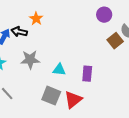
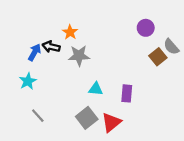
gray star: (30, 60) -> (79, 56), moved
gray square: (51, 96) -> (87, 118), turned 30

